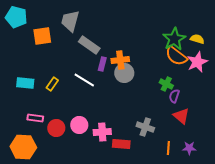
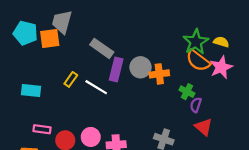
cyan pentagon: (16, 17) -> (25, 33), moved
gray trapezoid: (70, 21) -> (62, 22), moved
orange cross: (120, 60) -> (159, 74), moved
purple rectangle: (102, 64) -> (116, 69), size x1.5
gray circle: (124, 73) -> (140, 67), moved
yellow rectangle: (52, 84) -> (71, 79), moved

